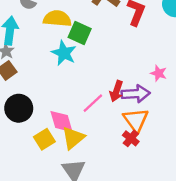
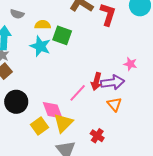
yellow semicircle: (57, 19) -> (43, 25), size x0.7
cyan star: (64, 53) -> (40, 46), moved
orange triangle: (136, 120) -> (114, 104), size x0.7
red cross: (131, 138) -> (97, 136), moved

